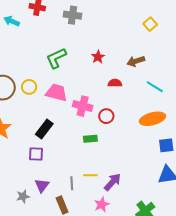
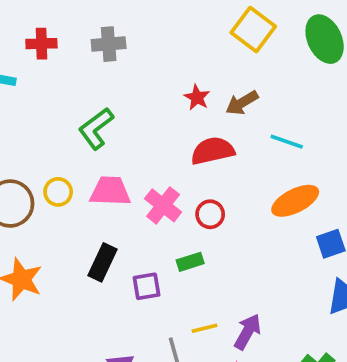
yellow square: (150, 24) -> (253, 30), size x1.6
red star: (98, 57) -> (197, 97), moved
red semicircle: (115, 83) -> (213, 151), size x1.6
pink cross: (83, 106) -> (163, 205), turned 36
purple square: (36, 154) -> (147, 286), moved

